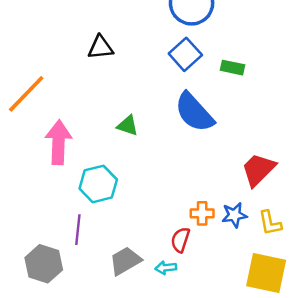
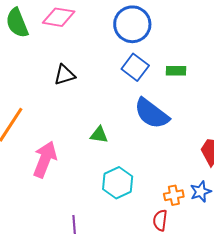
pink arrow: (58, 142) -> (45, 159), turned 30
cyan hexagon: (98, 184) -> (118, 183), moved

